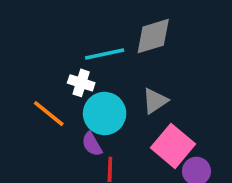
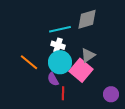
white cross: (81, 83) -> (58, 45), moved
pink square: (173, 146) -> (81, 70), moved

